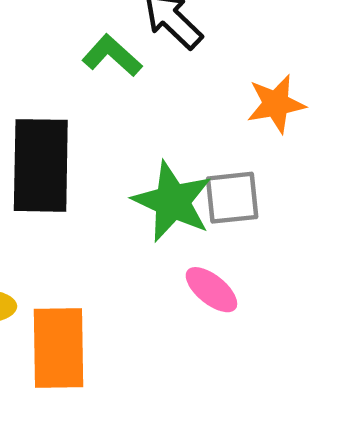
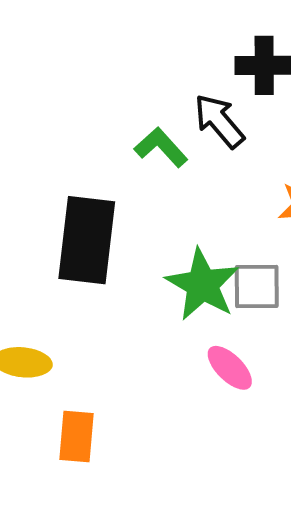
orange rectangle: (58, 348) -> (76, 436), moved, size x0.7

